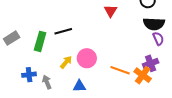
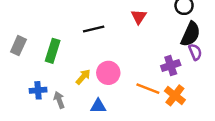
black semicircle: (154, 24) -> (191, 34), turned -70
black line: (63, 31) -> (94, 29), moved
gray rectangle: (12, 38) -> (18, 46), turned -35
purple cross: (151, 63) -> (171, 66), moved

